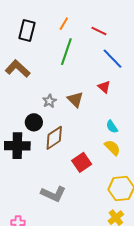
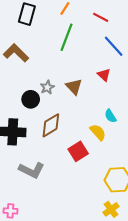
black circle: (34, 122) -> (31, 99), moved
yellow semicircle: (112, 148) -> (98, 132), moved
gray L-shape: (53, 194) -> (32, 170), moved

